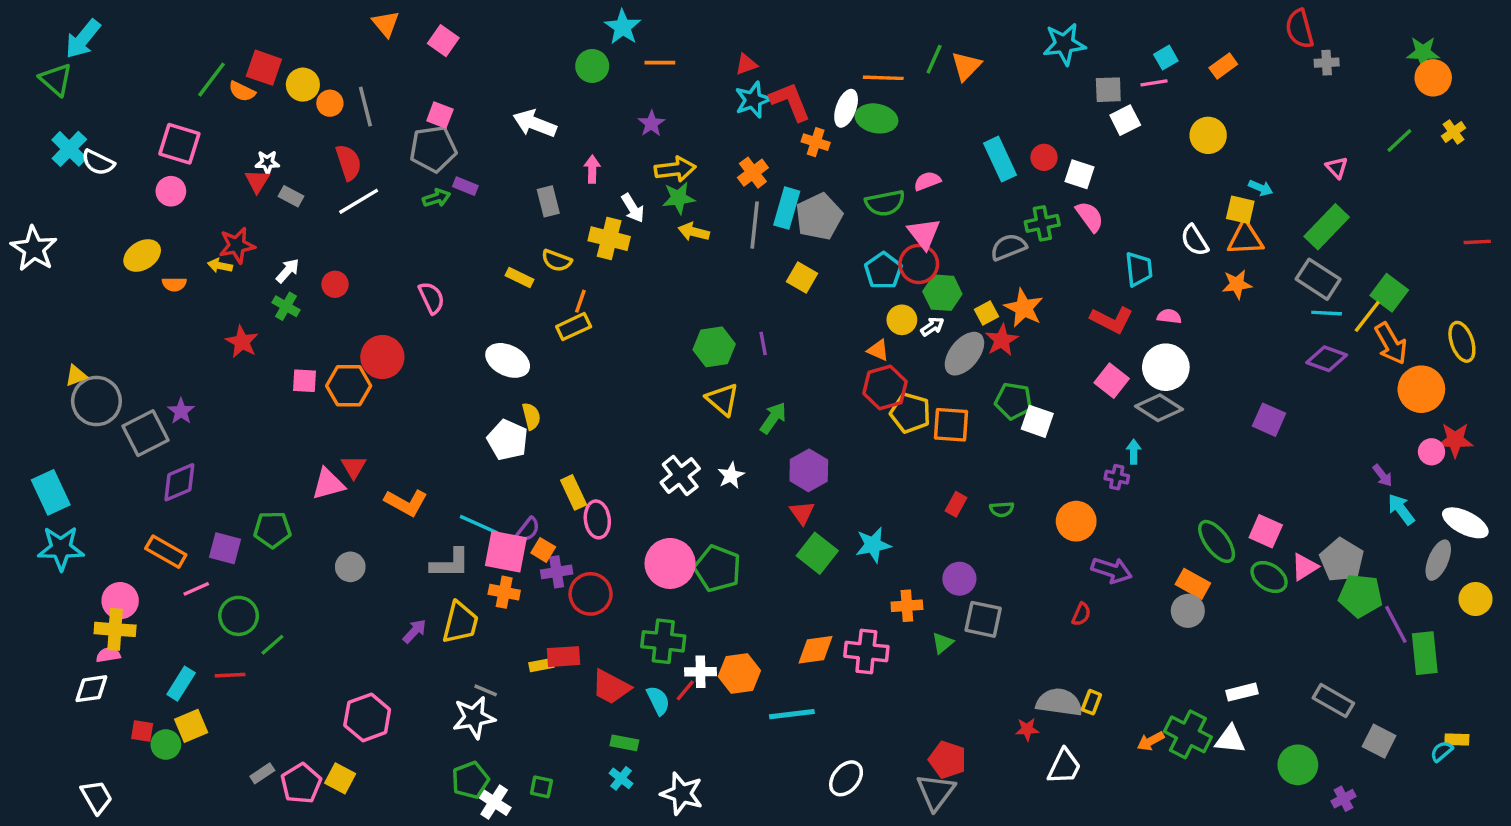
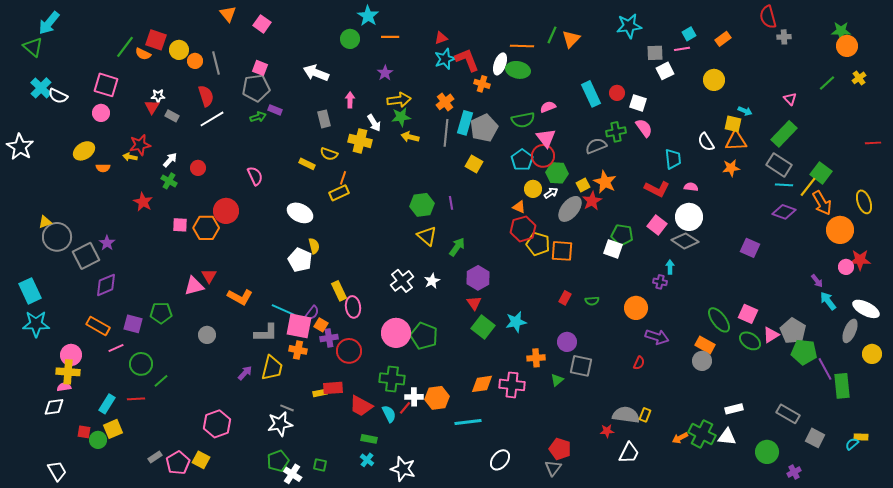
green pentagon: (1014, 401) -> (622, 235), moved
gray triangle: (936, 792) -> (553, 468), size x0.7

